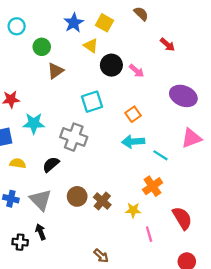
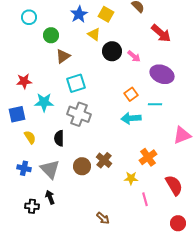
red arrow: (167, 45) -> (161, 33), size x1.5
purple ellipse: (183, 96) -> (162, 74), moved
cyan square: (92, 102) -> (76, 83), moved
pink triangle: (191, 138) -> (182, 135), moved
cyan line: (161, 155) -> (155, 104), moved, turned -32
yellow semicircle: (18, 163) -> (30, 137), turned 48
black semicircle: (51, 164) -> (59, 138), turned -49
brown cross: (102, 201) -> (104, 160), moved

